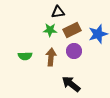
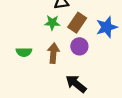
brown rectangle: (72, 30) -> (77, 23), turned -30

